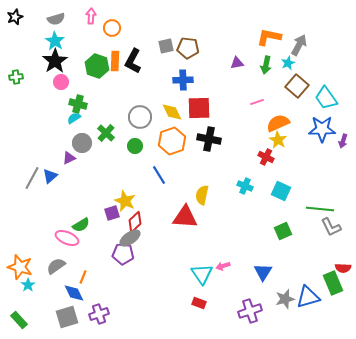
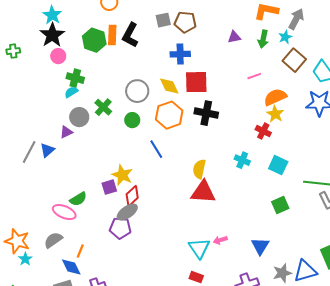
red triangle: (185, 217) -> (203, 192), moved

